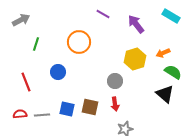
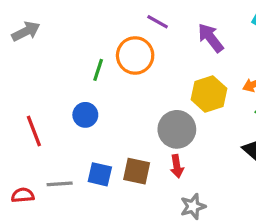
orange circle: (79, 42) -> (135, 55), moved
green line: (36, 44) -> (98, 70), moved
gray circle: (115, 81) -> (177, 129), size x1.5
red semicircle: (20, 114) -> (23, 195), moved

